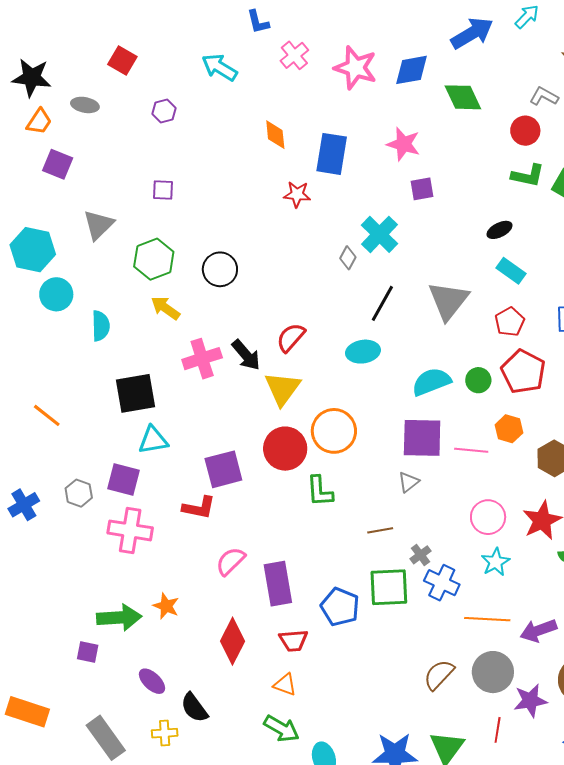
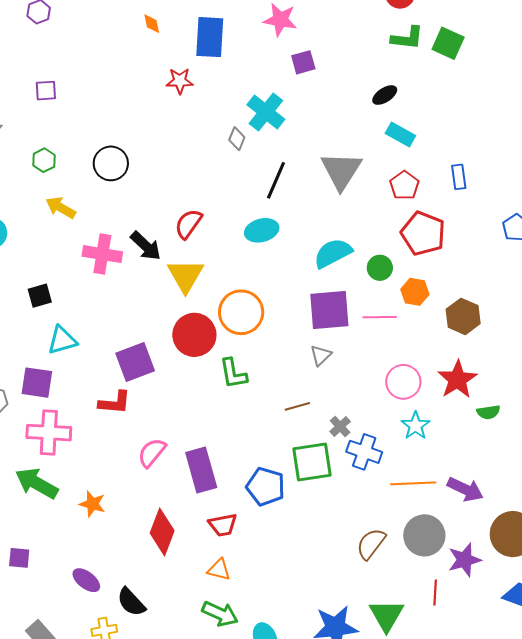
orange diamond: (275, 135) -> (152, 24), size x0.7
green hexagon: (154, 259) -> (44, 160), size x0.6
pink cross: (202, 359) -> (102, 254), turned 33
green circle: (478, 380) -> (380, 268), moved
black square: (135, 393) -> (40, 296), size x0.6
green arrow: (119, 618) -> (37, 483), moved, turned -141
purple arrow: (538, 630) -> (465, 489), turned -129

